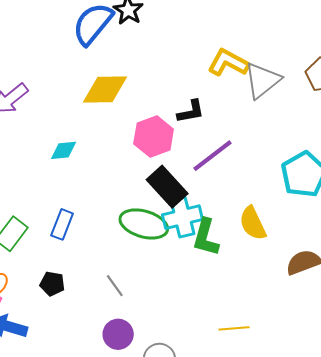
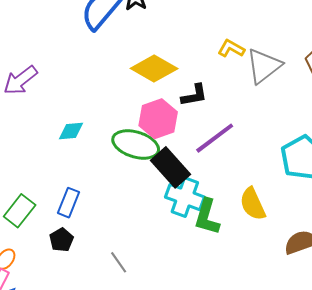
yellow L-shape: (228, 63) -> (231, 49), size x0.7
yellow diamond: (105, 90) -> (154, 68), moved, turned 30
cyan cross: (182, 217) -> (185, 197), turned 33
green ellipse: (144, 224) -> (136, 144), moved
black pentagon: (52, 284) -> (61, 240), moved, turned 30

